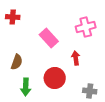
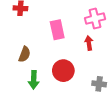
pink rectangle: (49, 38) -> (57, 30), turned 30
red arrow: (76, 58) -> (89, 43), moved

